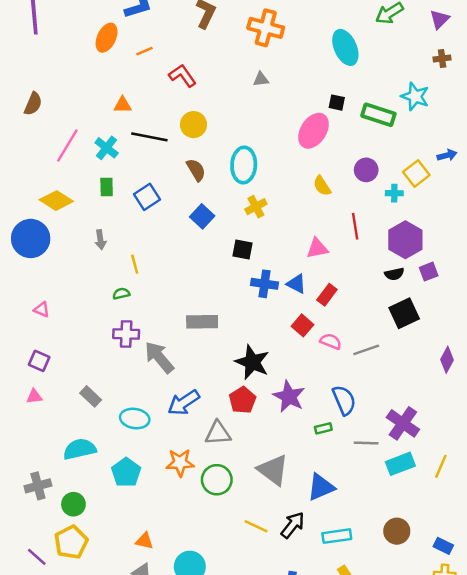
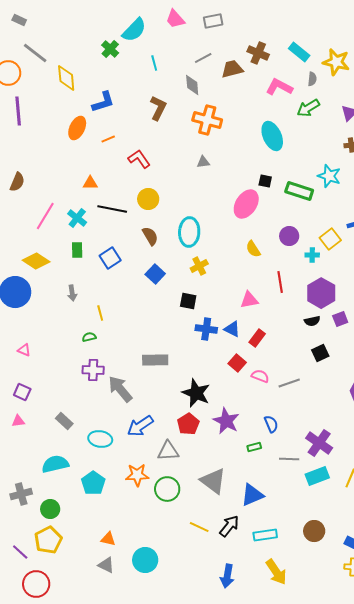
black square: (404, 313) -> (320, 353), size x0.7
blue semicircle: (344, 400) -> (271, 424), size x0.7

